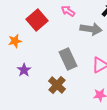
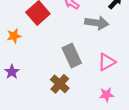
purple star: (24, 70) -> (12, 72), moved

